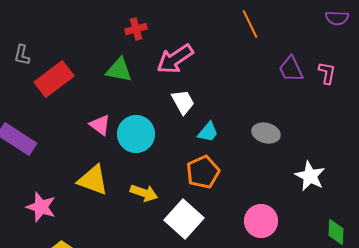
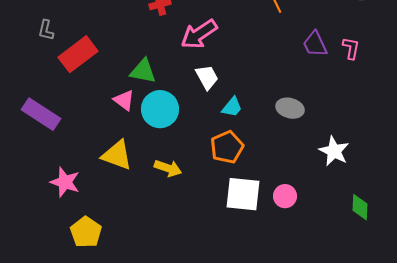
green triangle: (119, 70) -> (143, 71), moved
white square: (184, 219) -> (243, 194), moved, turned -36
pink circle: (261, 221) -> (285, 196), size x0.7

